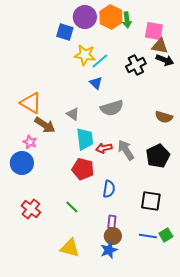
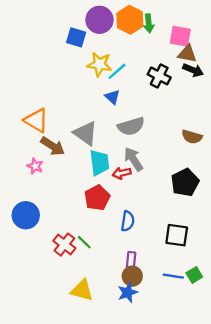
black cross: (136, 65) -> (159, 76), turned -36
gray triangle: (73, 114) -> (85, 133), size x1.6
gray arrow: (126, 150) -> (133, 159), moved
blue circle: (22, 163) -> (26, 215), moved
red pentagon: (83, 169) -> (97, 198), turned 30
red cross: (31, 209) -> (64, 245), moved

